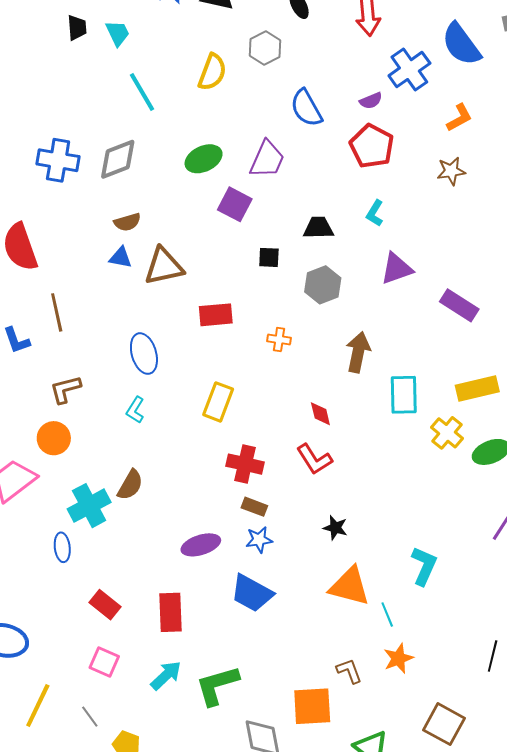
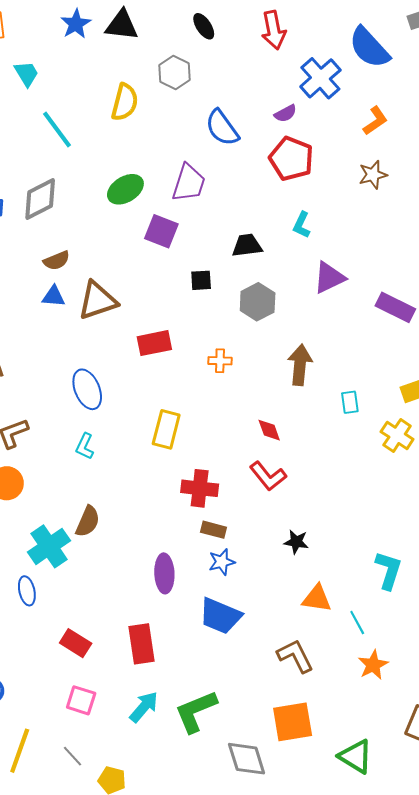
cyan rectangle: (404, 395) -> (350, 402), size x0.6
purple ellipse: (201, 545) -> (164, 573), turned -69
orange triangle: (350, 586) -> (317, 598), size x0.7
brown L-shape: (349, 671) -> (295, 656), moved, size x1.4

